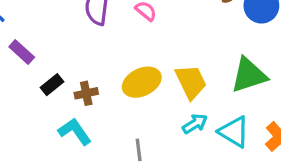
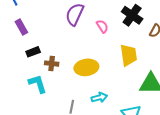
yellow trapezoid: (191, 82) -> (129, 55), moved
cyan arrow: (195, 124) -> (99, 98), moved

